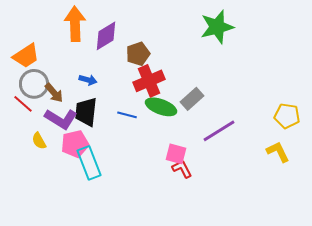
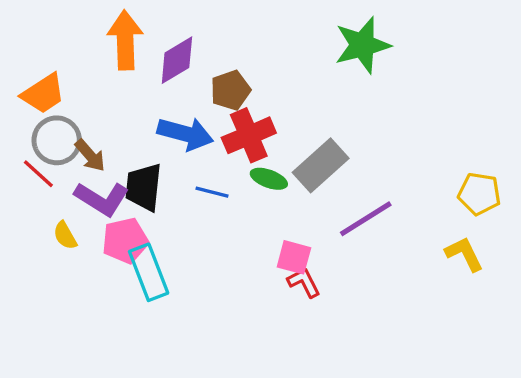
blue arrow: (88, 80) -> (185, 134), moved, size x1.8
gray rectangle: (192, 99) -> (321, 165), size x1.4
green ellipse: (161, 107) -> (269, 179), size x0.7

